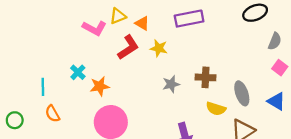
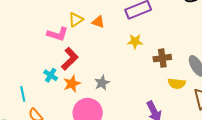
red L-shape: (128, 47) -> (70, 59), moved
yellow star: (159, 48) -> (135, 41), moved
gray star: (171, 84) -> (102, 83), moved

